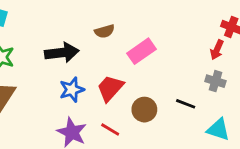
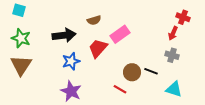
red trapezoid: (110, 88) -> (98, 48), moved
brown circle: (144, 110) -> (132, 72), moved
red line: (110, 129) -> (120, 89), moved

